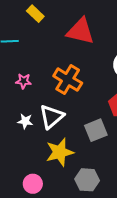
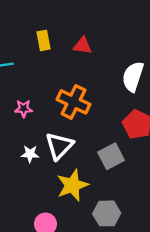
yellow rectangle: (35, 14) -> (43, 40), moved, turned 42
red triangle: (80, 31) -> (83, 46), size x0.6

